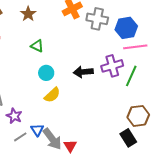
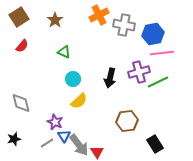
black arrow: (83, 72) -> (110, 78), turned -72
green line: (131, 76) -> (158, 82), turned 40
purple star: (14, 116) -> (55, 122), moved
brown hexagon: (138, 116) -> (127, 121), moved

